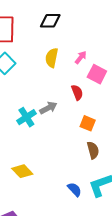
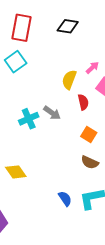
yellow semicircle: (52, 58) -> (69, 80), moved
gray arrow: (48, 108) -> (52, 113), turned 54
brown semicircle: (93, 150) -> (90, 162), turned 120

